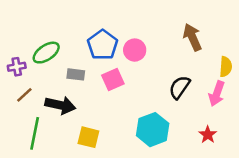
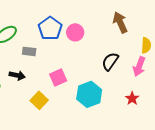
pink square: (113, 80) -> (58, 77), moved
black arrow: (60, 105) -> (17, 75), size x0.7
yellow square: (88, 137) -> (39, 100), turned 30

